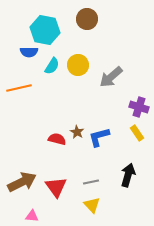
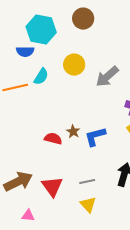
cyan semicircle: (52, 66) -> (41, 77), moved

